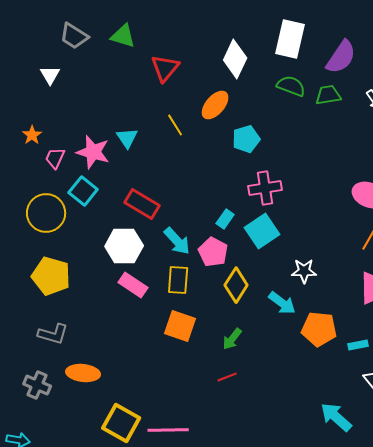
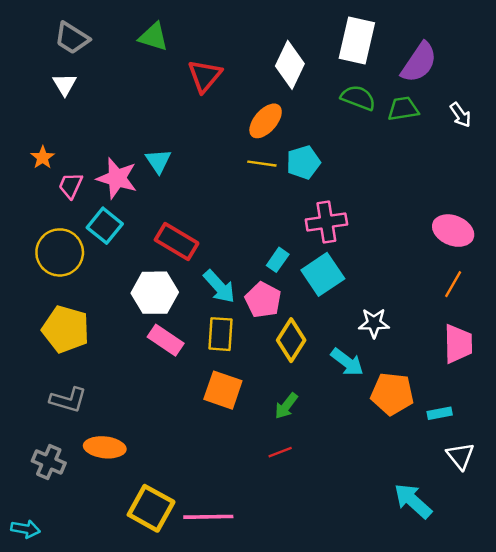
gray trapezoid: (74, 36) -> (72, 38), moved
yellow line: (175, 125) -> (262, 164), moved, turned -50

